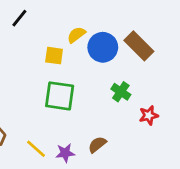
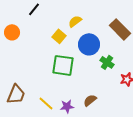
blue circle: (103, 47) -> (89, 44), moved
yellow square: (54, 56) -> (59, 36), turned 32

